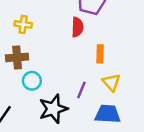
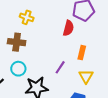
cyan circle: (32, 81) -> (18, 69), moved
purple line: (81, 90) -> (60, 67), moved

